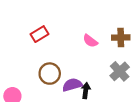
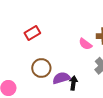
pink semicircle: (90, 41) -> (85, 44), moved

